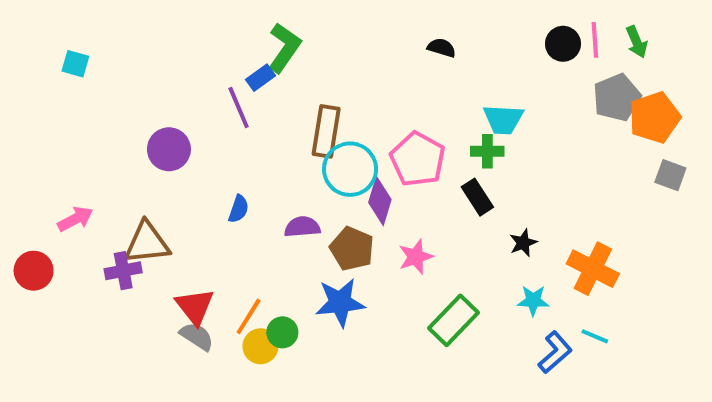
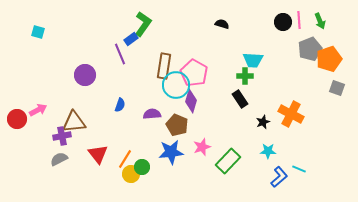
pink pentagon: (418, 159) -> (194, 73), moved
pink star: (416, 257) -> (202, 147), moved
orange cross: (593, 269) -> (291, 114), moved
red circle: (34, 271) -> (17, 119), moved
gray semicircle: (197, 336) -> (59, 159), moved, turned -60

